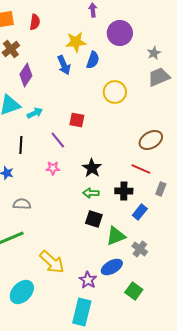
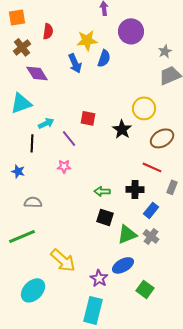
red semicircle: (35, 22) -> (48, 31), moved
purple diamond: (26, 75) -> (37, 73), turned -65
yellow circle: (115, 92) -> (144, 108), moved
cyan arrow: (35, 113) -> (46, 123), moved
black star: (92, 168) -> (122, 129), moved
gray cross: (140, 249) -> (151, 236), moved

